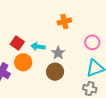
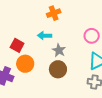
orange cross: (64, 21) -> (54, 13), moved
cyan arrow: (38, 47) -> (45, 36), moved

